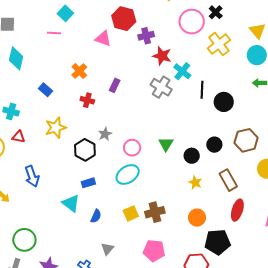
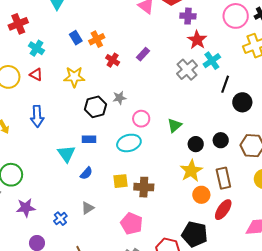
orange cross: (79, 71) -> (97, 39), moved
yellow star: (195, 182) -> (191, 171), size x1.6
orange circle: (197, 218) -> (201, 195), moved

